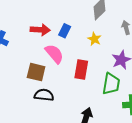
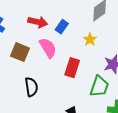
brown square: (36, 72) -> (20, 52), moved
black semicircle: (44, 95) -> (31, 87), turned 66

